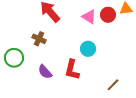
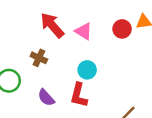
pink triangle: (89, 17) -> (84, 31), moved
cyan circle: (88, 49) -> (87, 70), moved

